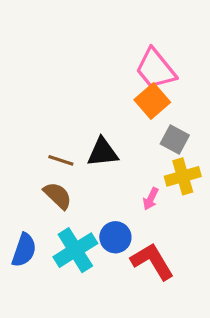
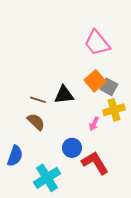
orange square: (152, 101) -> (95, 81), moved
cyan cross: (75, 250) -> (47, 178), moved

